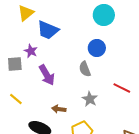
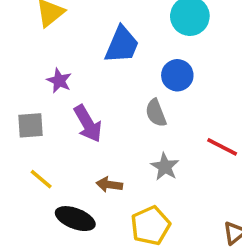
blue trapezoid: (48, 30) -> (122, 45), moved, turned -90
gray square: (15, 64) -> (30, 125), moved
yellow line: (16, 99) -> (41, 179), moved

